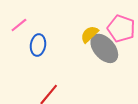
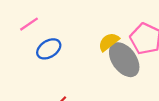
blue ellipse: (38, 45) -> (49, 49), turned 45

